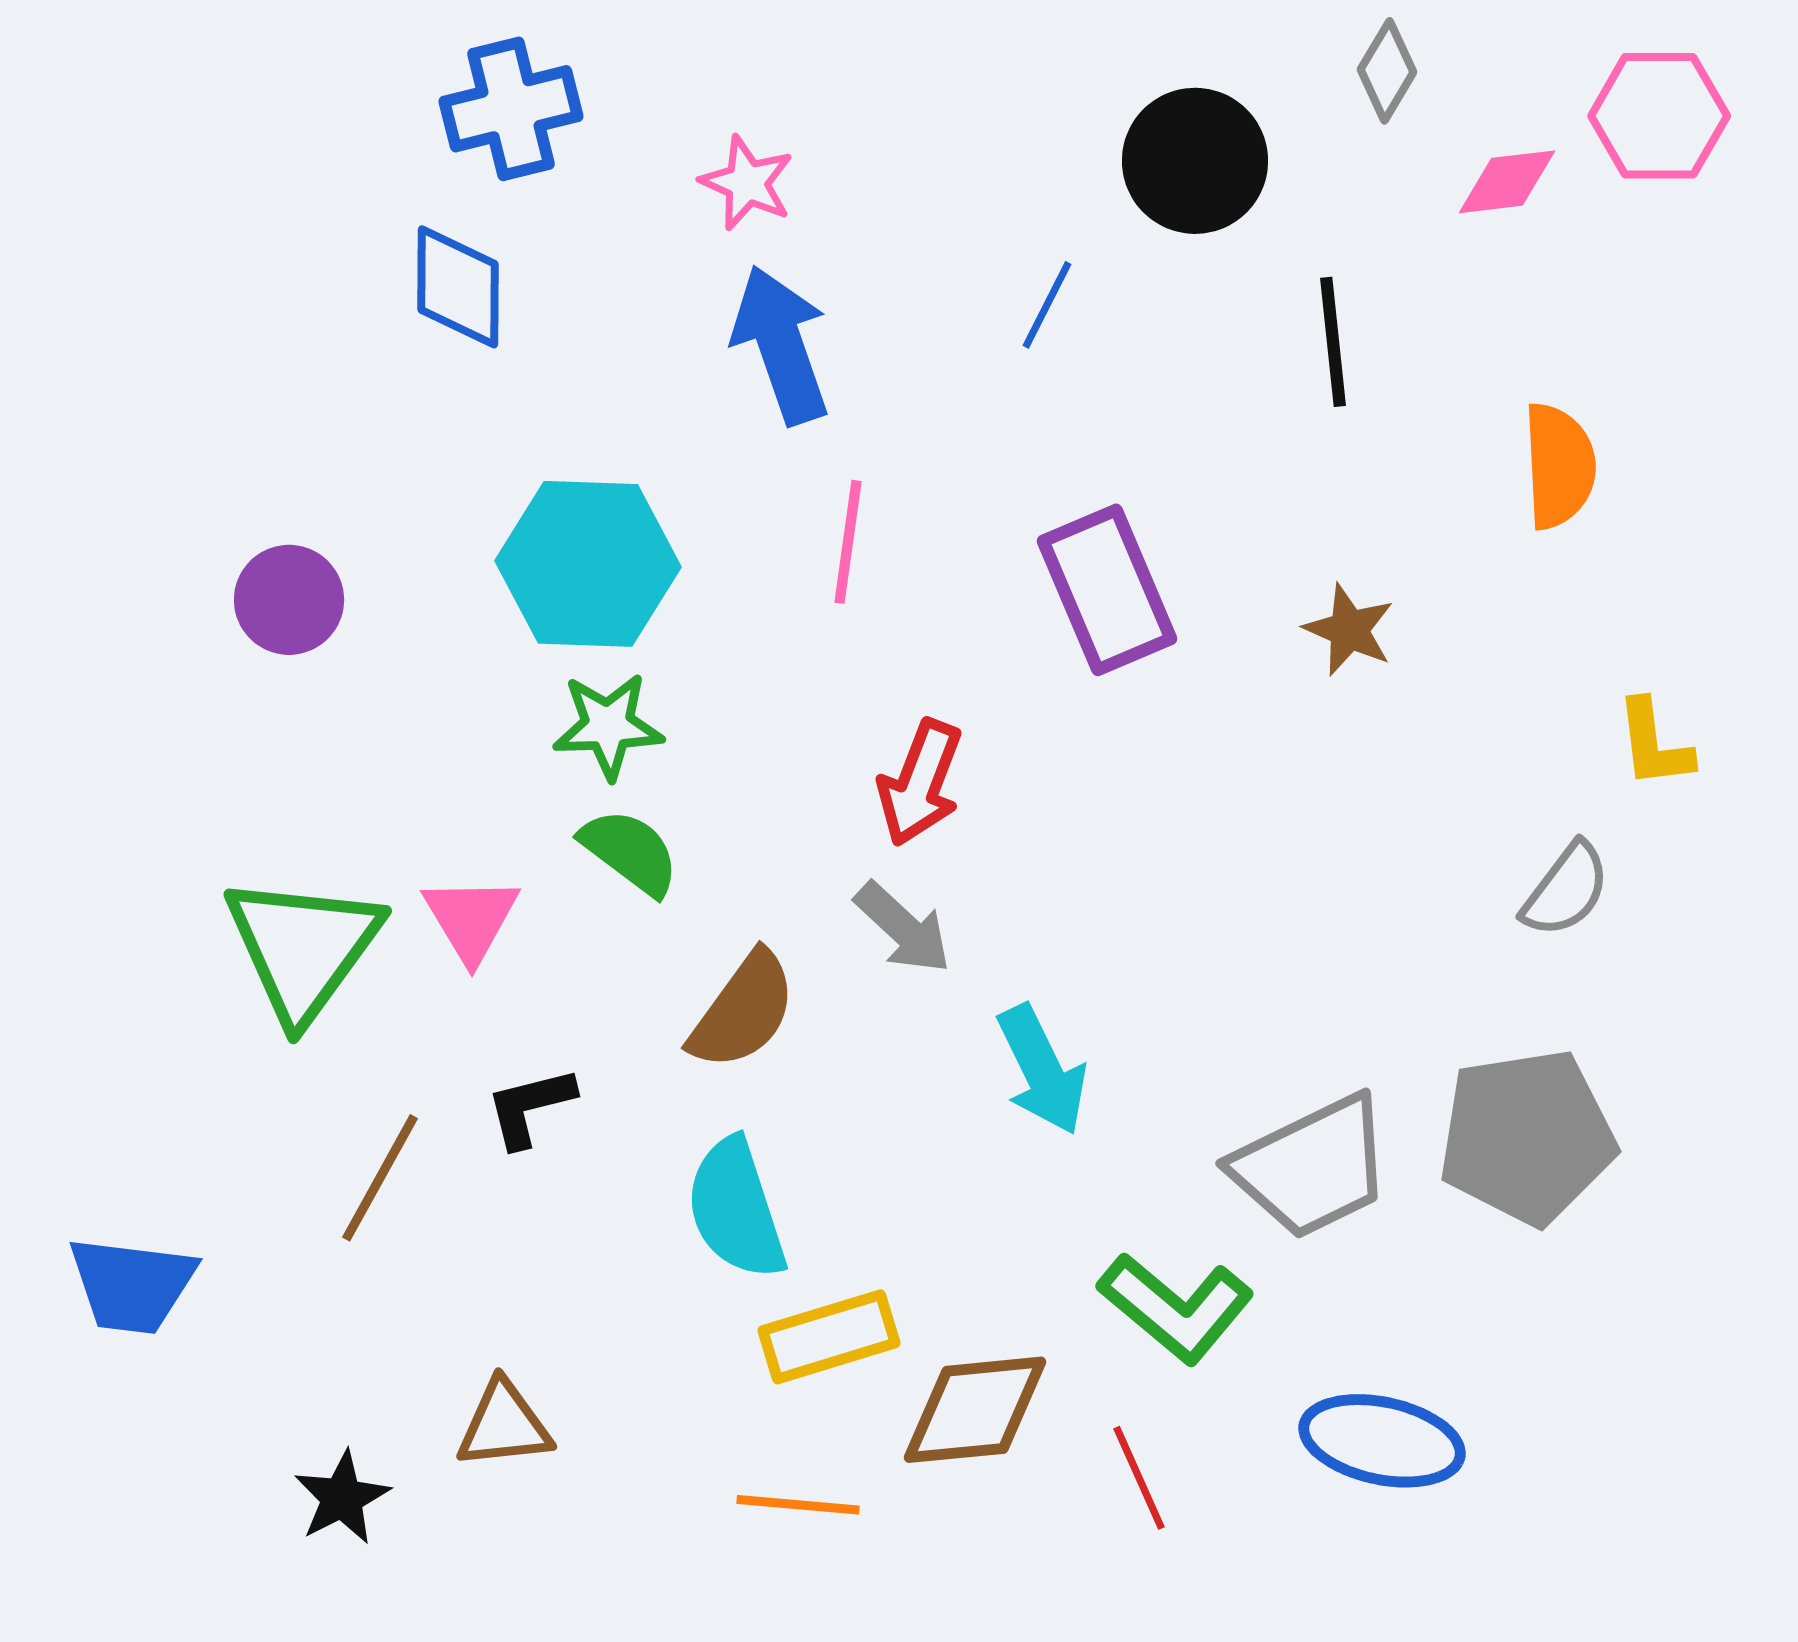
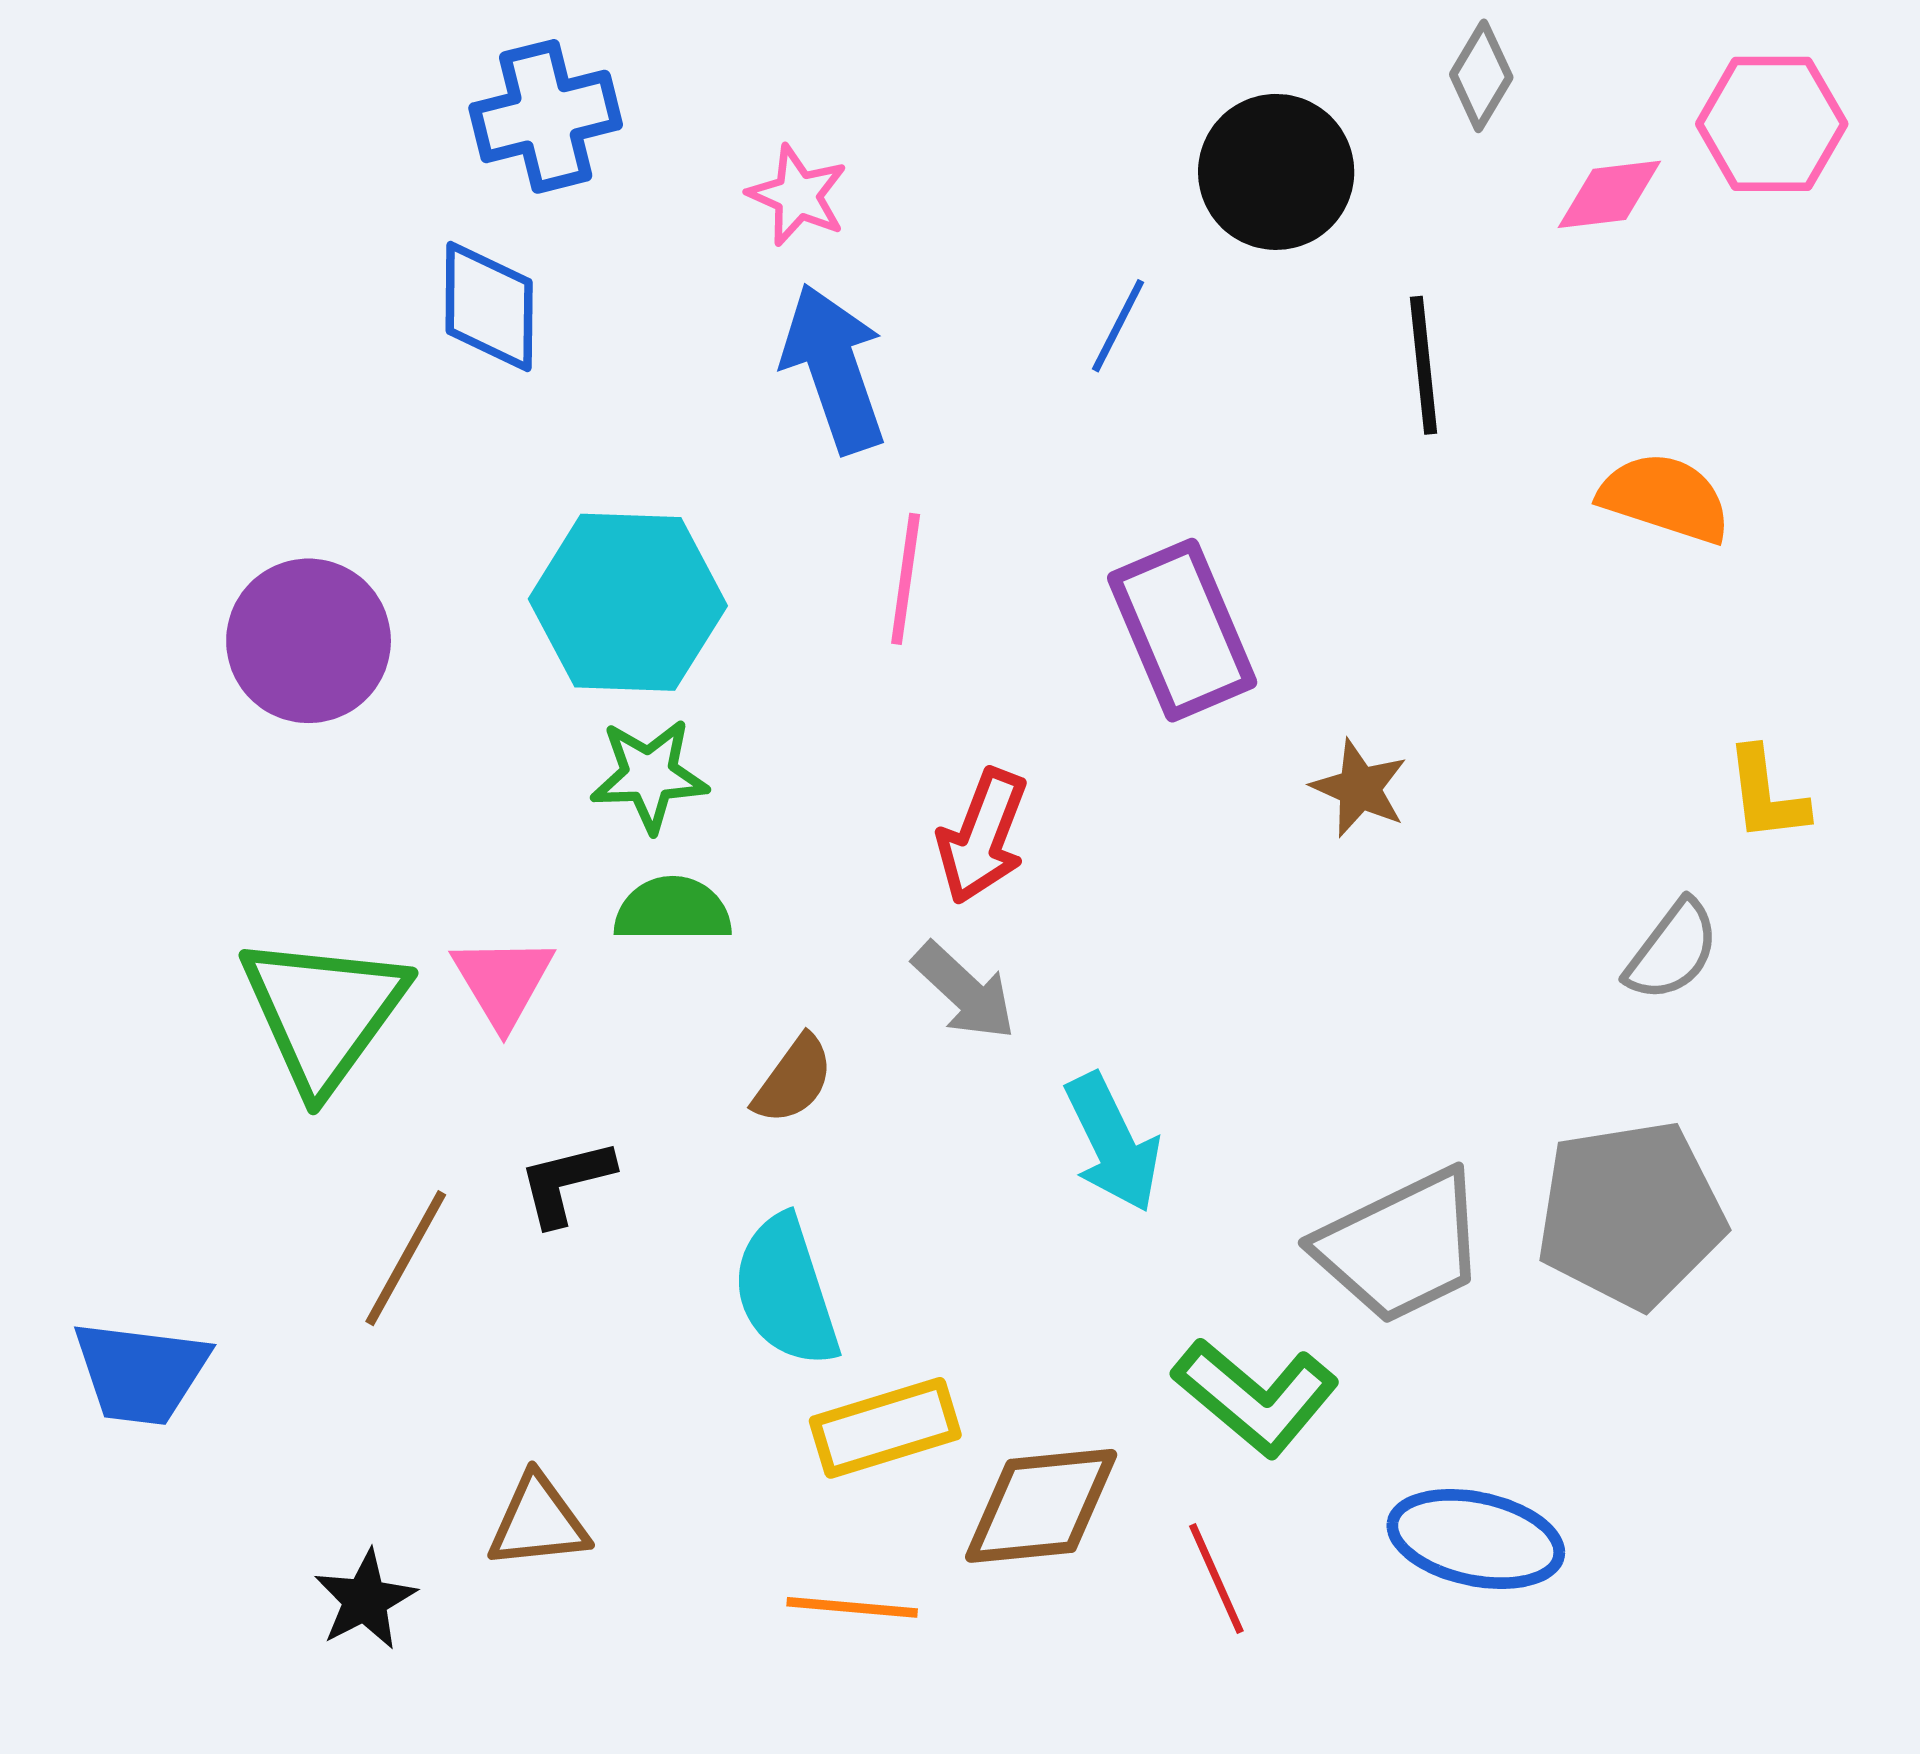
orange semicircle: (1559, 466) -> (1665, 498), turned -69
purple circle: (289, 600) -> (309, 641), size x1.4
brown star: (1349, 630) -> (1359, 788), moved
green semicircle: (630, 852) -> (673, 910), turned -37
brown semicircle: (743, 1011) -> (793, 1080), size x0.7

